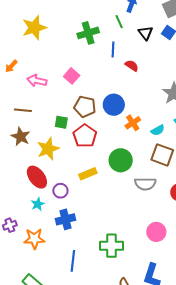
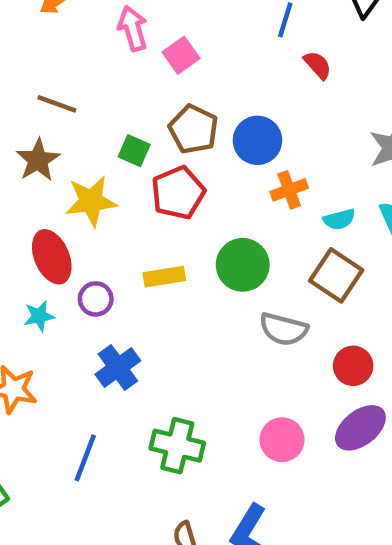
pink arrow: (37, 81) -> (133, 28), moved, turned 48
blue cross: (66, 219) -> (118, 367), moved, turned -36

